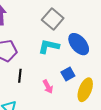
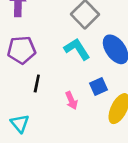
cyan L-shape: (49, 46) -> (77, 49), turned 40

